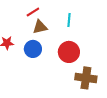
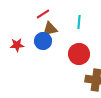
blue circle: (33, 49) -> (43, 41), moved

